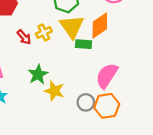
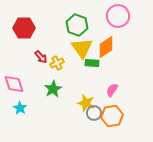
yellow cross: (44, 32) -> (57, 63), moved
pink semicircle: (107, 76) -> (112, 90), size x0.6
yellow star: (54, 91) -> (86, 103), moved

